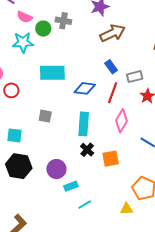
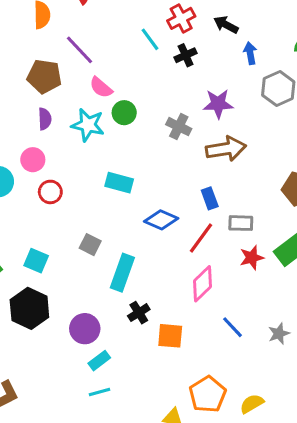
gray cross: (63, 21) -> (179, 127), moved
cyan rectangle: (52, 73) -> (119, 183), size x0.7
cyan rectangle: (84, 124) -> (122, 273), moved
cyan rectangle: (71, 186) -> (99, 361), turned -32
cyan line: (85, 205) -> (100, 392), moved

